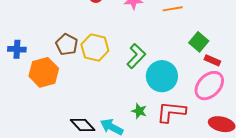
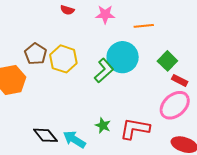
cyan circle: (162, 76) -> (123, 57), moved

